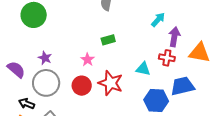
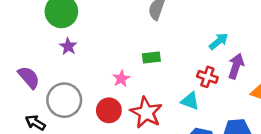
purple star: (45, 58) -> (68, 46), moved
red cross: (167, 58) -> (207, 77), moved

